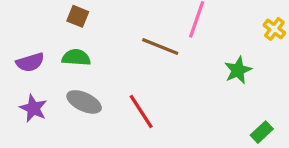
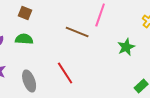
gray ellipse: (84, 102) -> (29, 81), moved, turned 45

